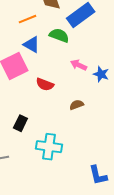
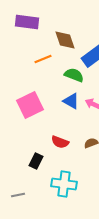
blue triangle: (32, 45) -> (71, 101), moved
red semicircle: (45, 84) -> (60, 142), moved

